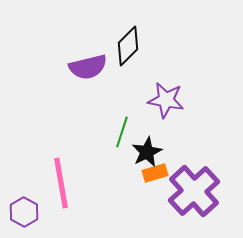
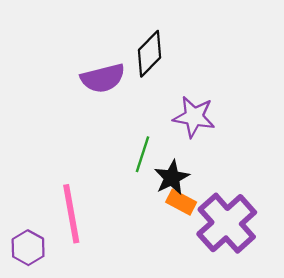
orange rectangle: (155, 173) -> (181, 202), turned 45

